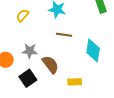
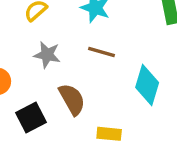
gray star: (30, 51) -> (47, 55), moved

